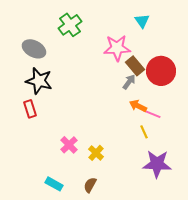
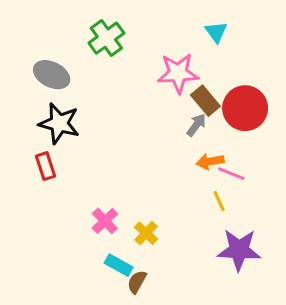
orange arrow: (138, 106) -> (210, 161), turned -36
cyan rectangle: (54, 184) -> (119, 265), moved

